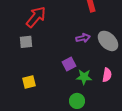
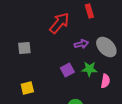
red arrow: (36, 17) -> (59, 23), moved
green star: (84, 77) -> (89, 69), moved

